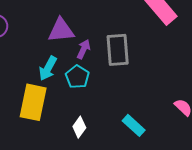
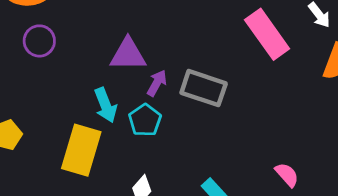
gray rectangle: (118, 50) -> (204, 88), turned -72
cyan arrow: (48, 68) -> (106, 105), turned -55

